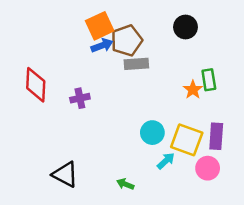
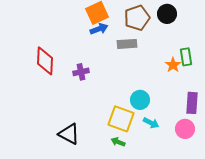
brown pentagon: (127, 41) -> (137, 18), moved
yellow square: (187, 140) -> (121, 119), moved
cyan arrow: (166, 161) -> (151, 123), turned 70

